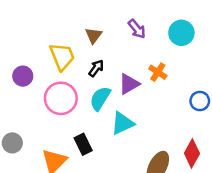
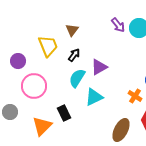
purple arrow: (137, 29) -> (118, 25), moved
orange cross: (158, 72) -> (135, 96), moved
pink circle: (61, 98) -> (34, 86), moved

